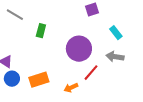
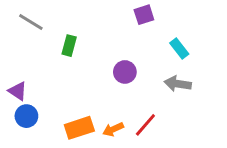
purple circle: (79, 49) -> (125, 72), size x0.6
red line: (91, 73) -> (145, 125), moved
orange rectangle: (39, 80) -> (79, 128), moved

